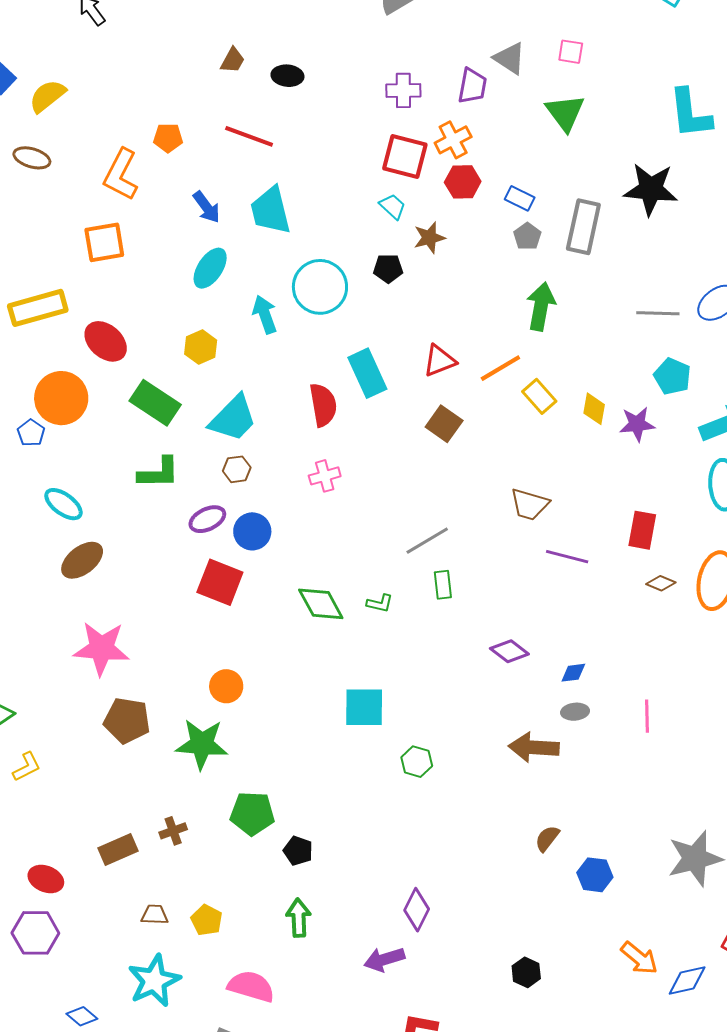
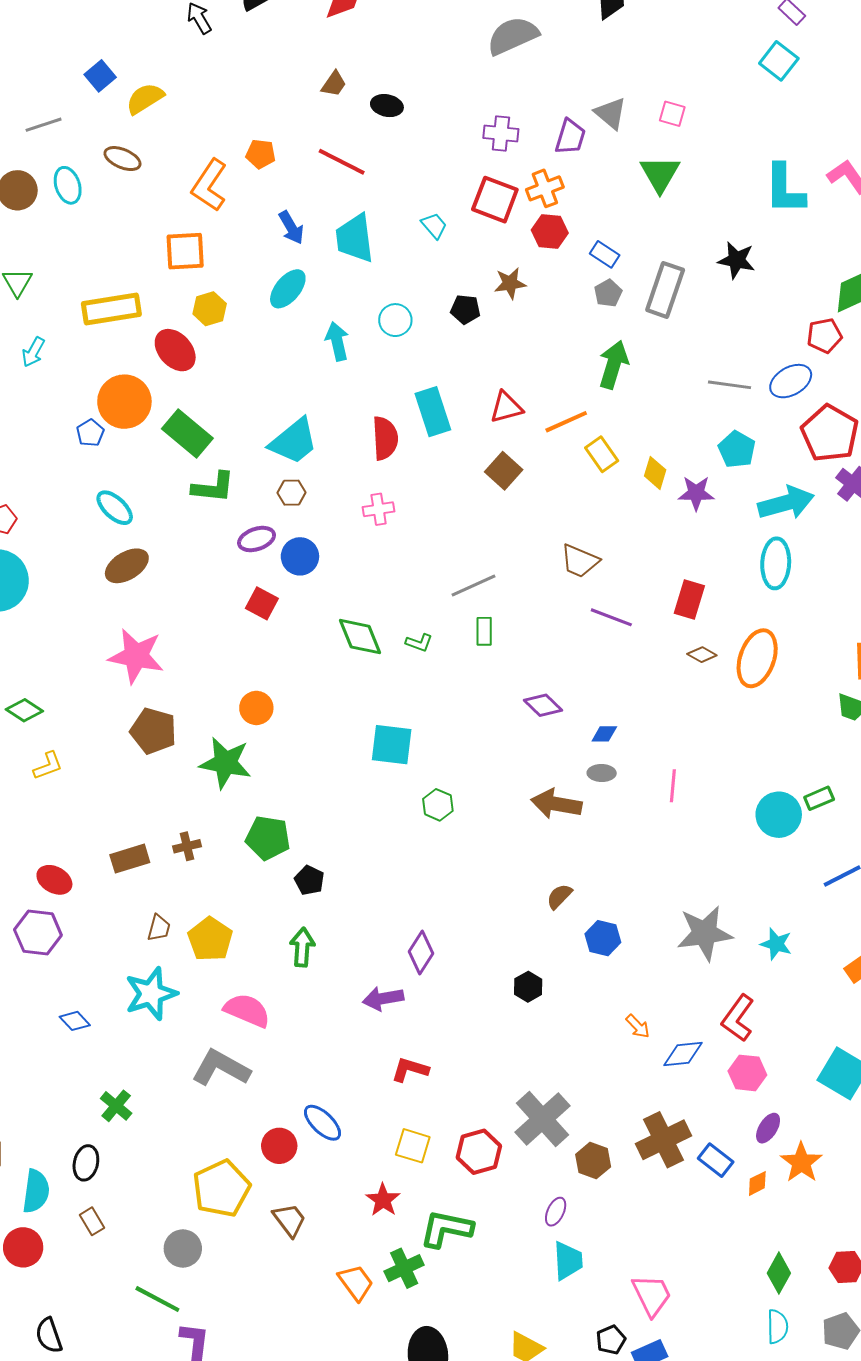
black star: (651, 189) -> (737, 260), size x0.7
cyan trapezoid: (393, 206) -> (434, 226), moved
cyan circle: (320, 287) -> (395, 320), size x0.6
yellow hexagon: (201, 347) -> (210, 309), moved
green rectangle: (155, 403) -> (187, 434), moved
red square: (220, 582) -> (262, 603), size x0.7
brown trapezoid: (155, 915) -> (159, 928), turned 96
yellow pentagon: (207, 920) -> (210, 939), size x1.4
orange arrow: (639, 958) -> (638, 1026), size x0.7
black hexagon: (526, 972) -> (528, 987), moved

